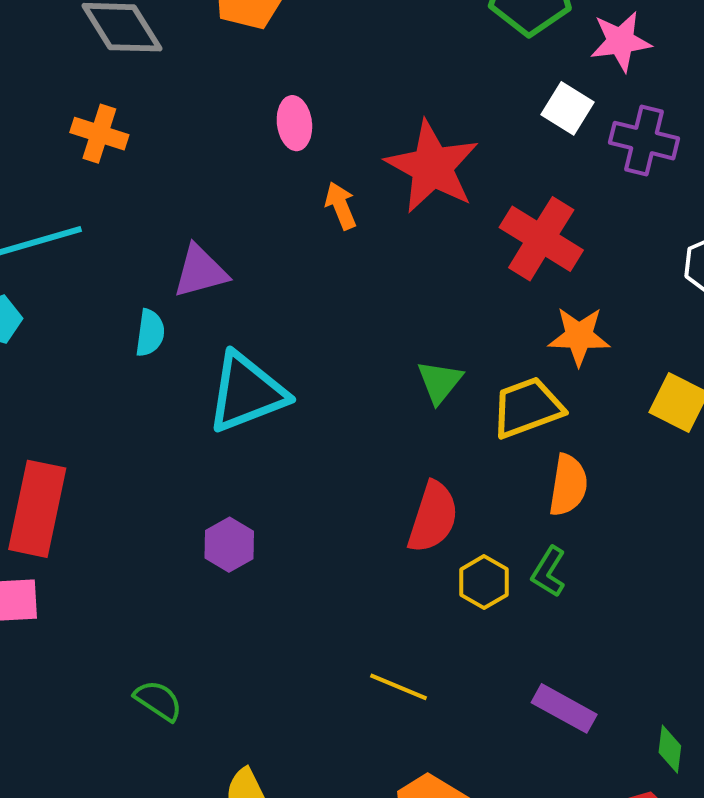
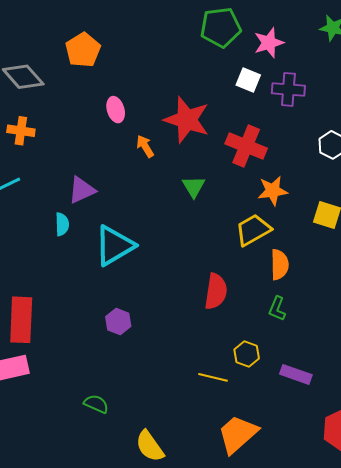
green triangle: (440, 382) -> (194, 187), moved
yellow hexagon: (484, 582) -> (247, 354), moved

